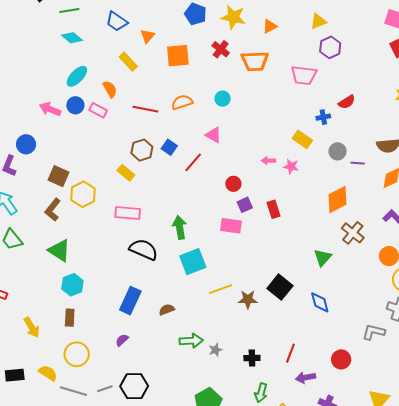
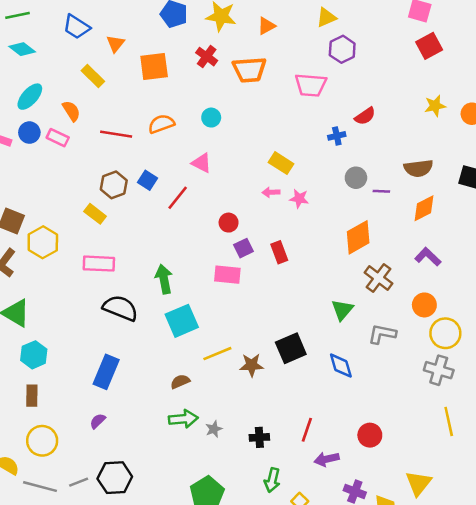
yellow rectangle: (302, 139) -> (281, 163), moved
black square: (280, 287) -> (291, 348), turned 30
brown semicircle: (167, 310) -> (180, 382), moved
gray L-shape: (374, 332) -> (382, 334), moved

